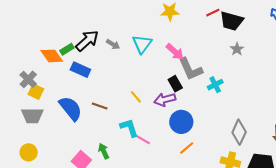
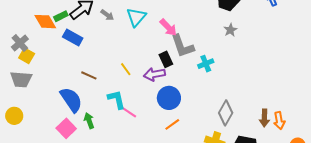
blue semicircle: (71, 108) -> (71, 100), moved

